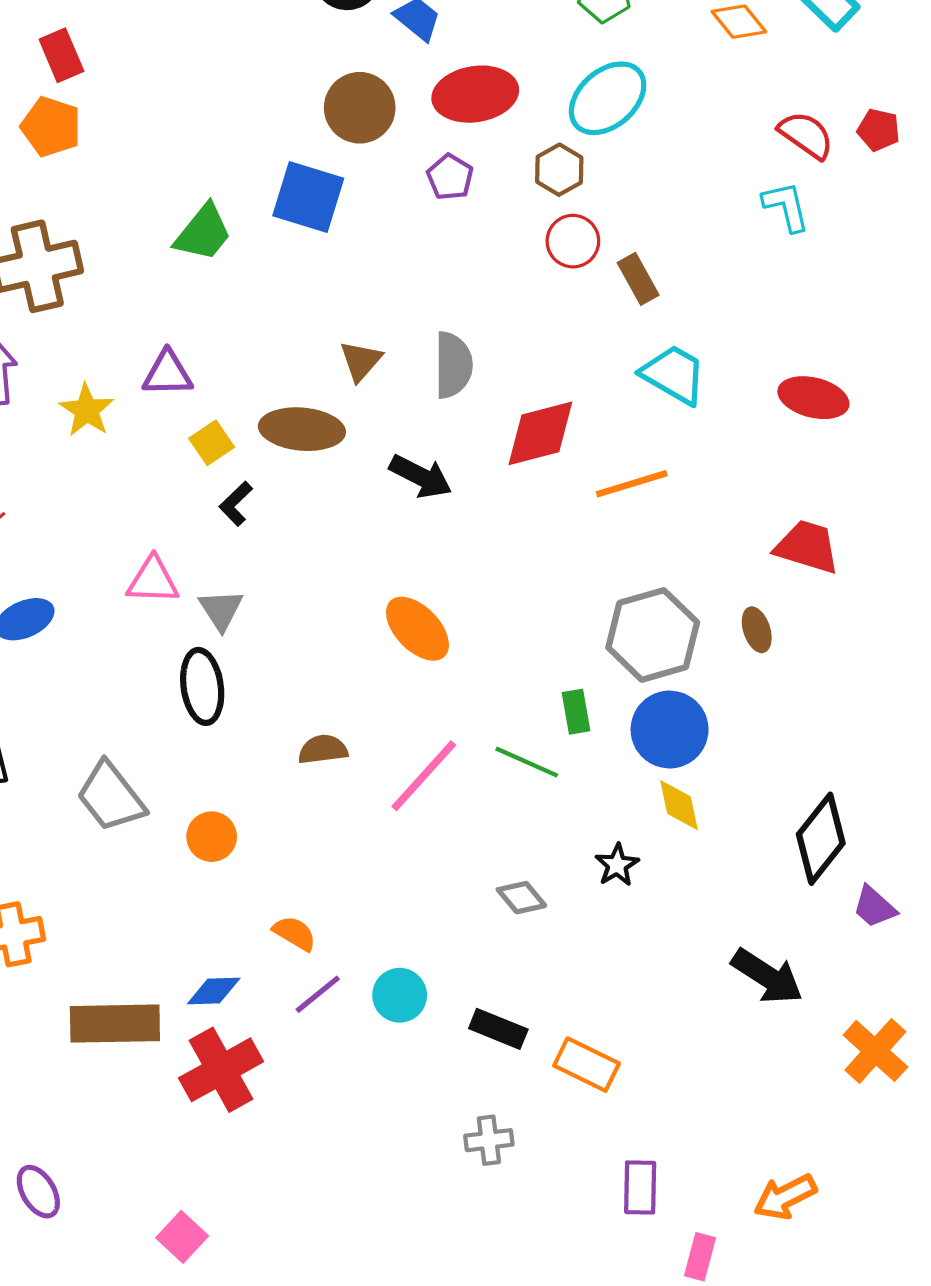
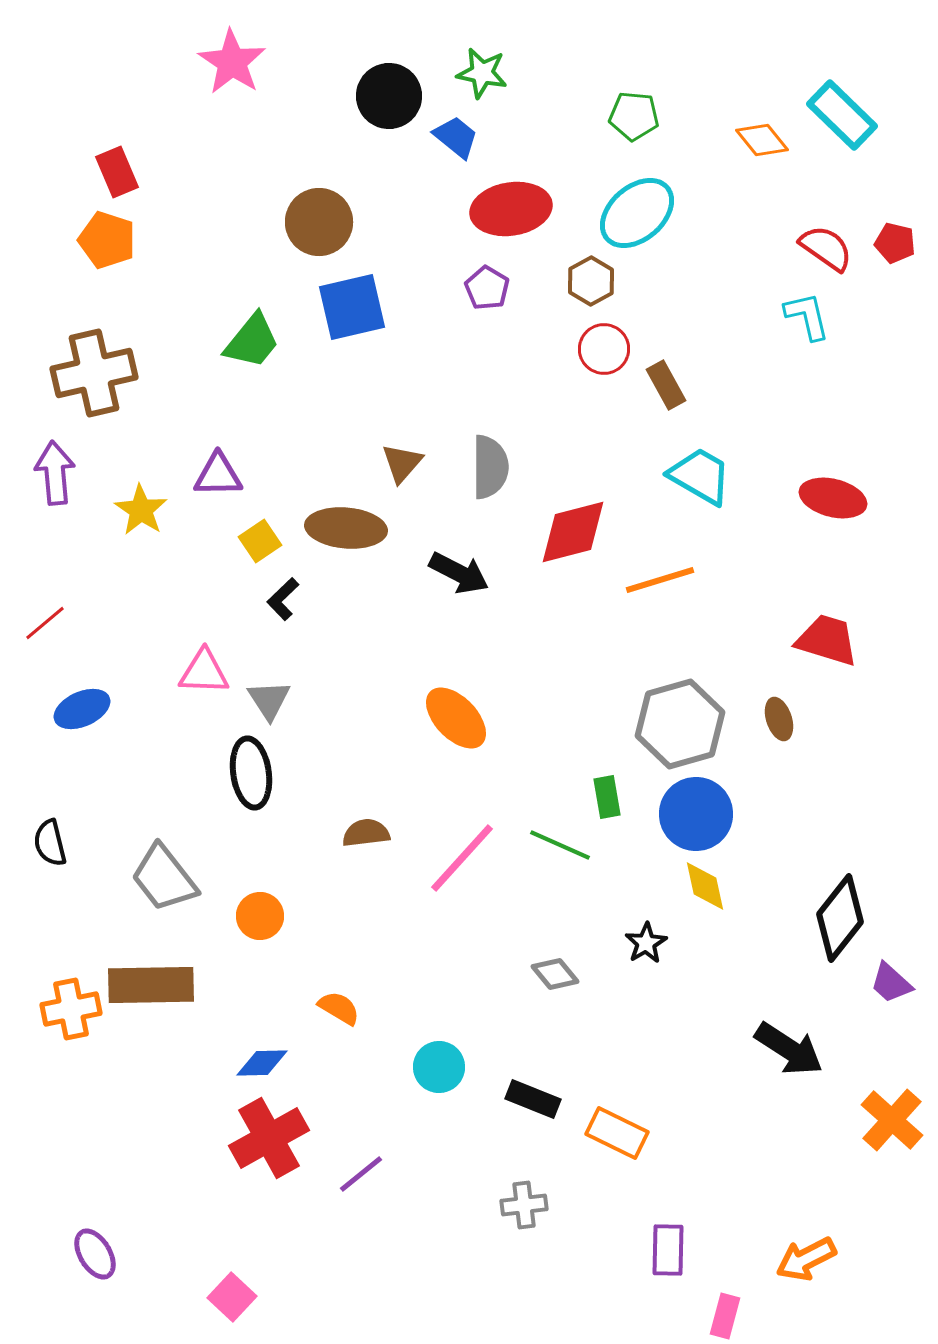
brown circle: (360, 108) -> (319, 222), moved
blue square: (308, 197) -> (352, 307), turned -30
purple line: (318, 994) -> (361, 1174), moved
brown rectangle: (115, 1024) -> (151, 985), moved

